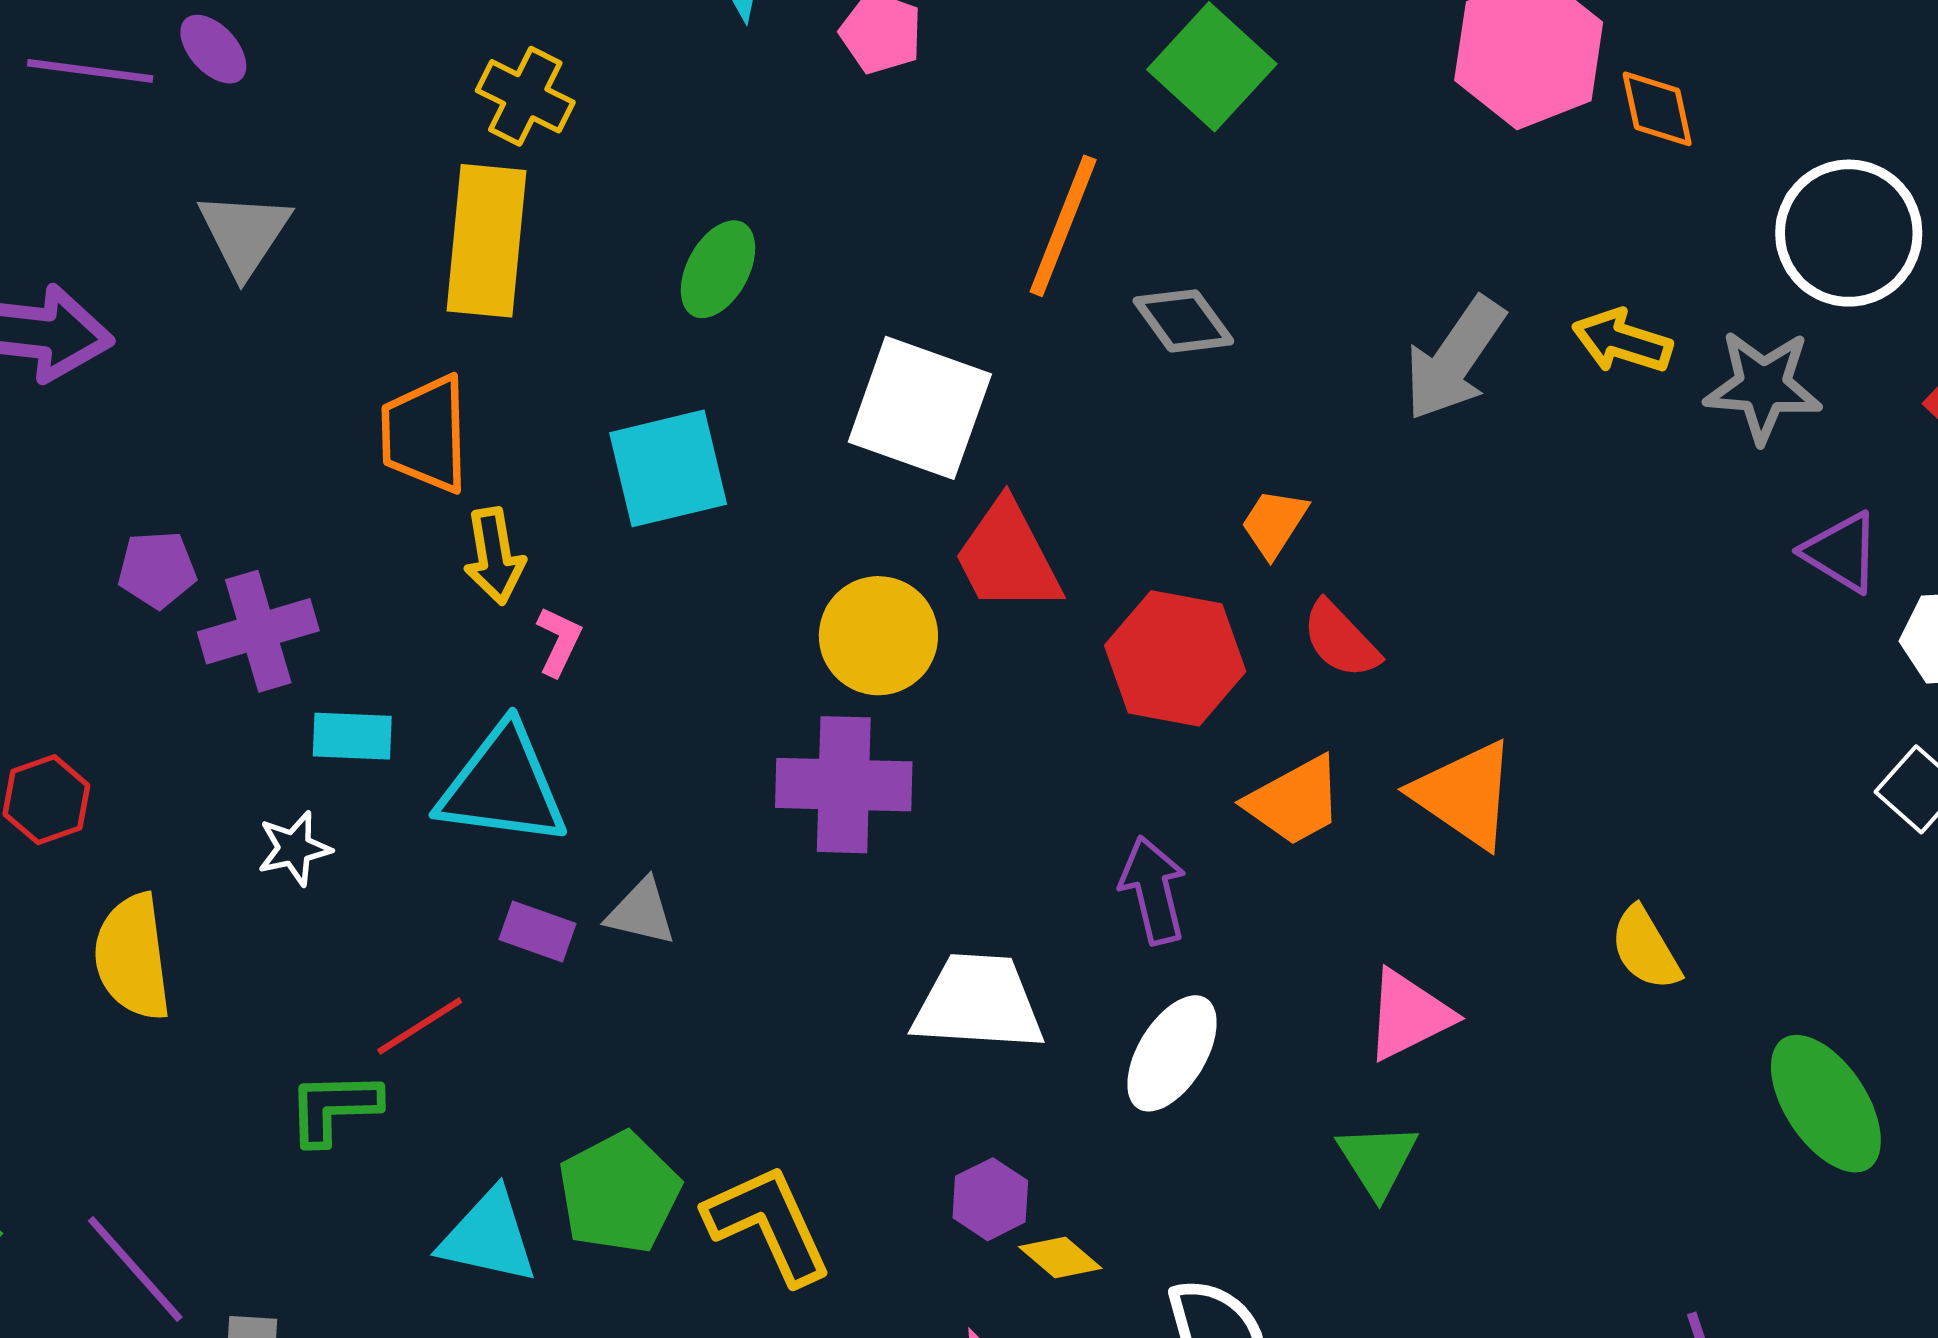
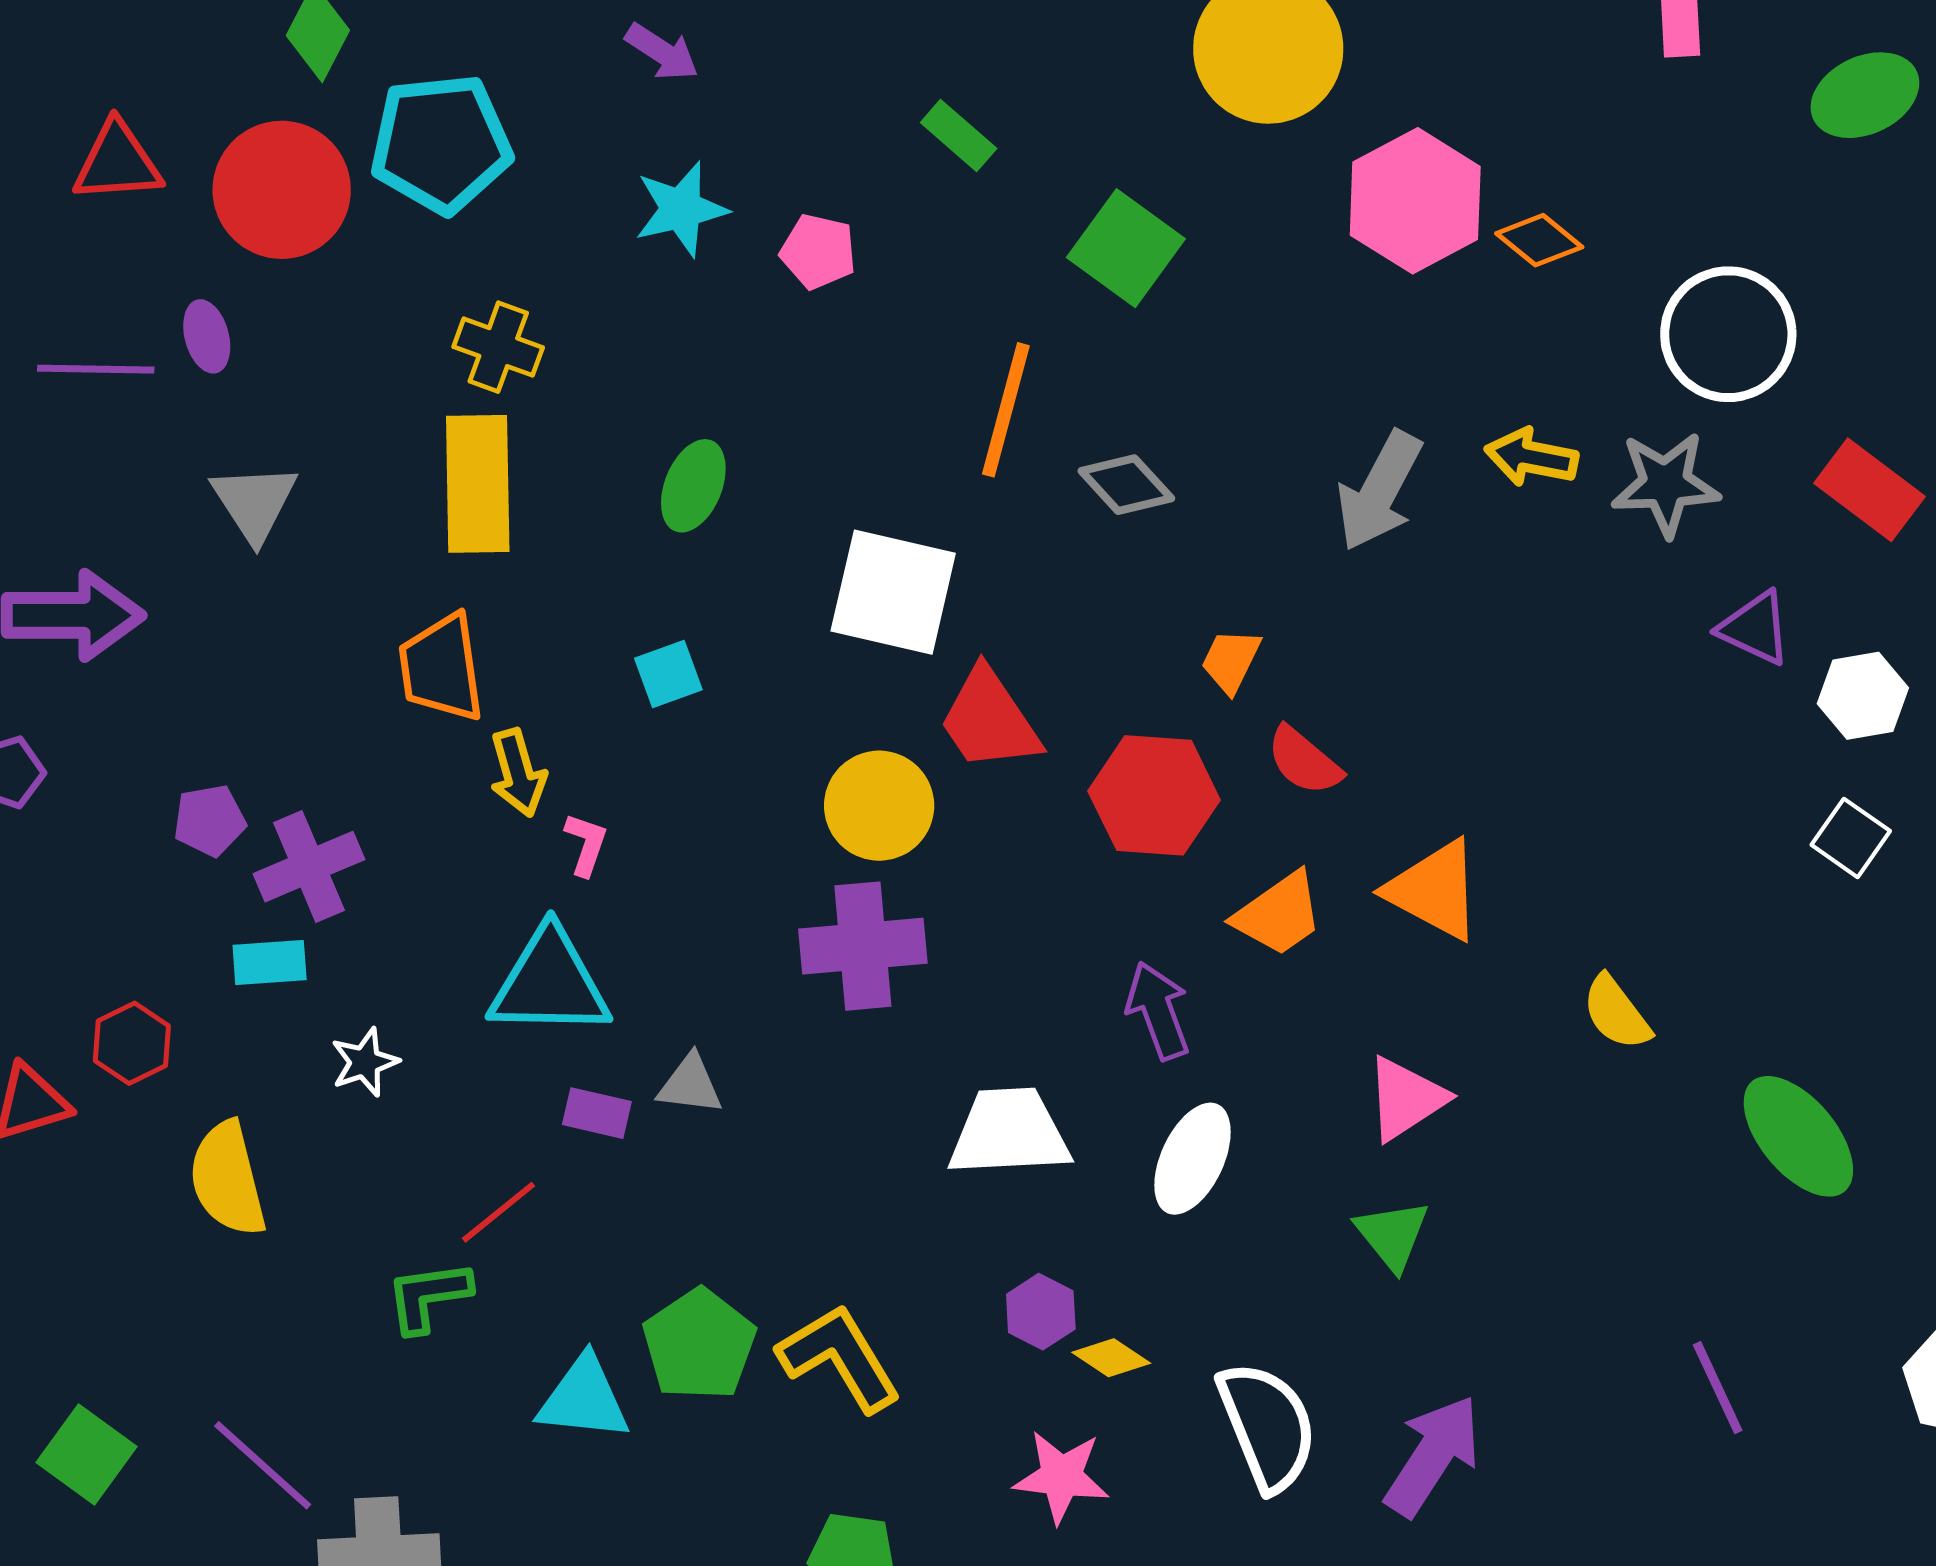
purple ellipse: (213, 49) -> (207, 336), turned 34
orange diamond: (1657, 109) -> (1539, 240), turned -32
cyan square: (668, 468) -> (668, 674), size x0.6
cyan rectangle: (352, 736) -> (270, 963), moved

